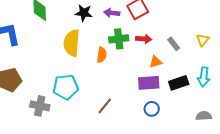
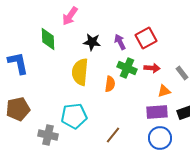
purple arrow: (112, 13) -> (120, 42), turned 56
green cross: (119, 39) -> (127, 68), turned 30
blue circle: (152, 109) -> (160, 138), size x1.5

